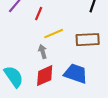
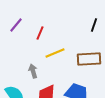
gray arrow: (43, 52) -> (33, 71), moved

